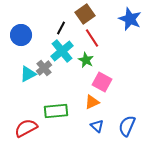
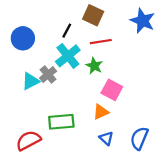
brown square: (85, 14) -> (93, 15), turned -30
red line: (92, 38) -> (101, 42), turned -66

